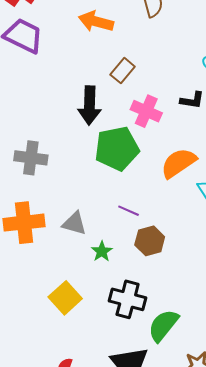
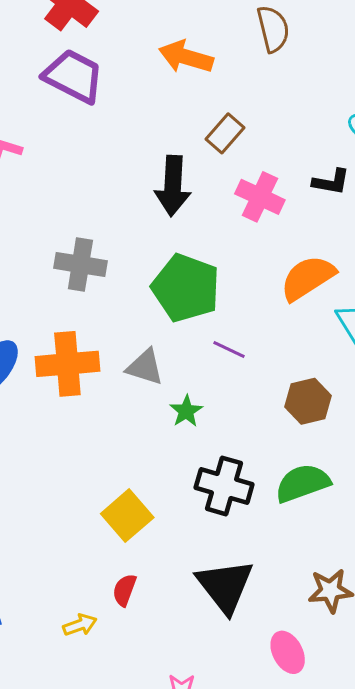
green pentagon: (117, 149) -> (186, 288), moved, turned 30
brown hexagon: (150, 241) -> (308, 401), moved
yellow square: (65, 298) -> (127, 516), moved
green semicircle: (163, 325) -> (303, 483), moved, turned 30

